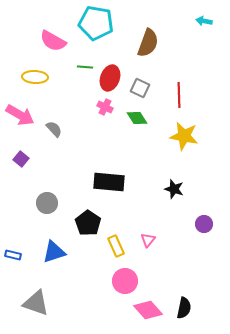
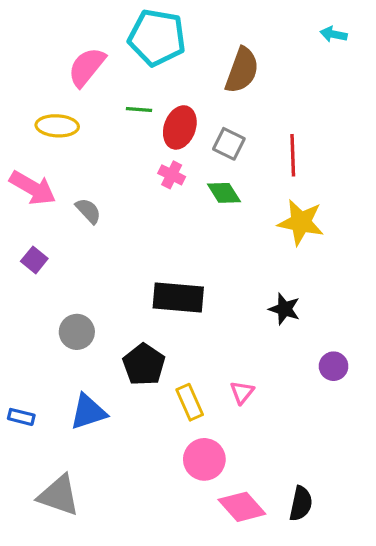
pink semicircle: (53, 41) -> (87, 67), turned 100

